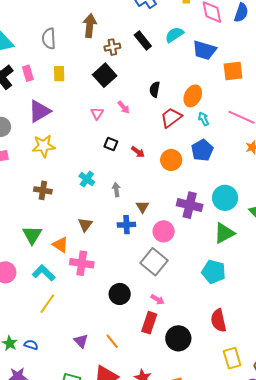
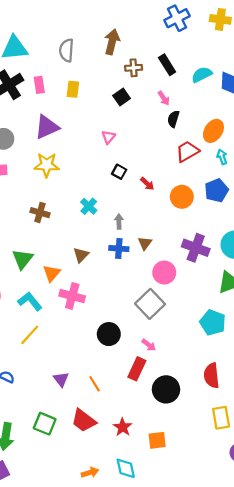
cyan semicircle: (174, 35) -> (202, 75), moved
black square: (105, 75) -> (122, 97), size x0.7
pink arrow: (124, 107) -> (164, 98), moved
blue cross: (126, 225) -> (119, 249), moved
orange triangle: (60, 245) -> (52, 273), turned 30

